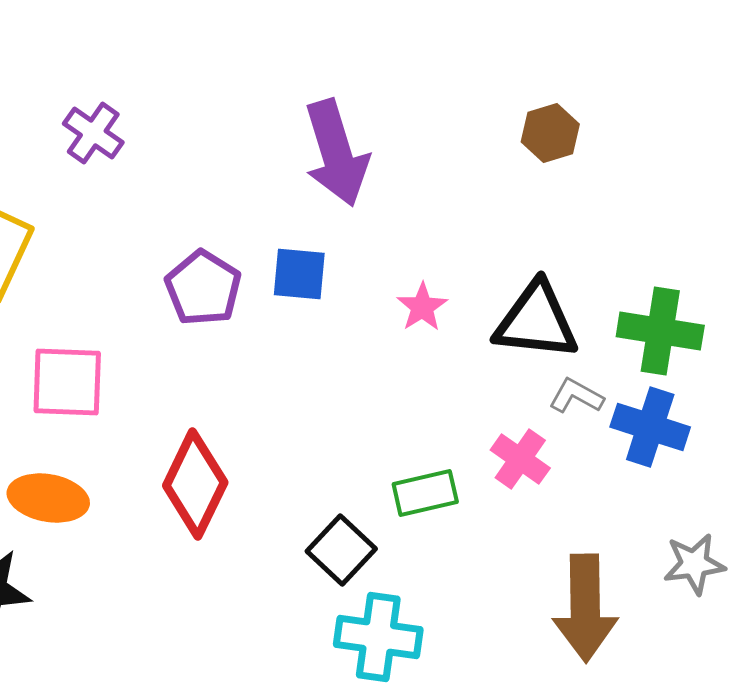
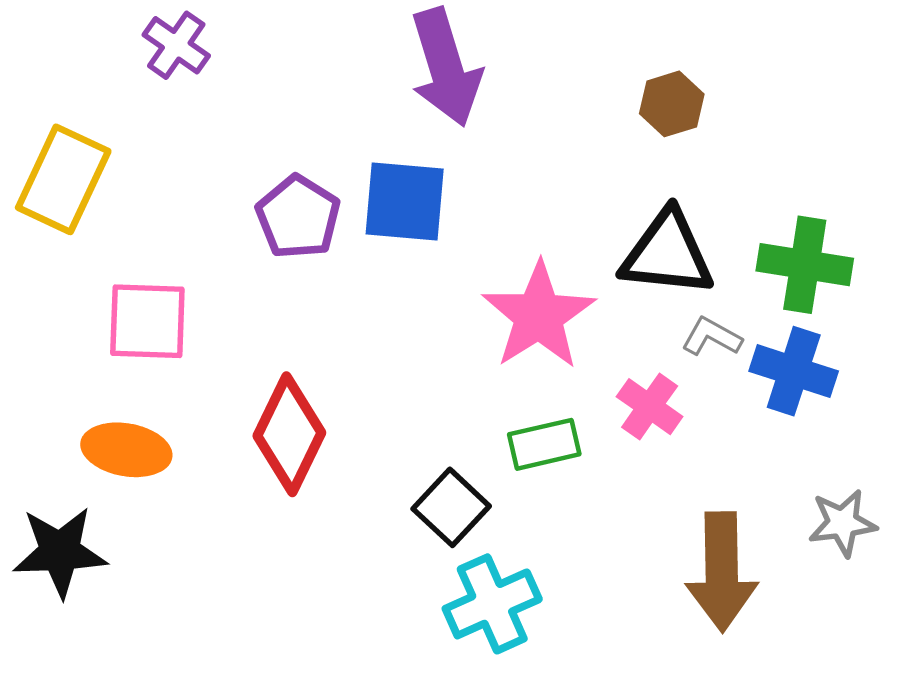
brown hexagon: (550, 133) -> (672, 104), moved
blue square: (299, 274) -> (405, 201), size x1.4
pink star: (422, 307) -> (539, 316), moved, size x2.0
cyan cross: (378, 637) -> (492, 604), turned -32

